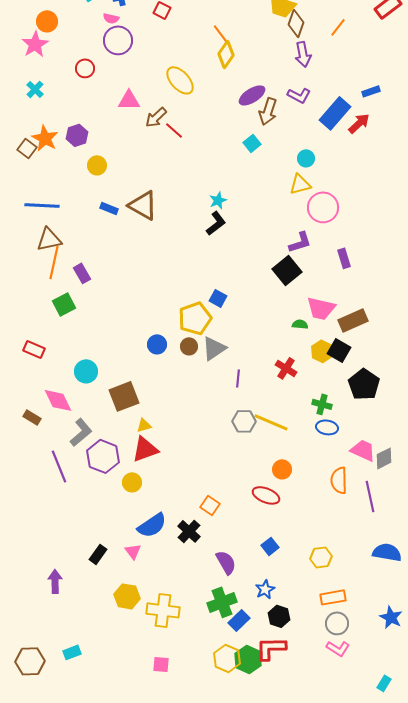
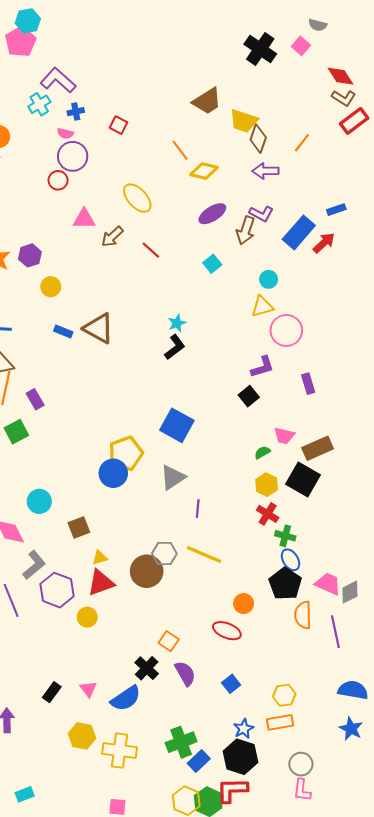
yellow diamond: (226, 54) -> (204, 171), moved, turned 68
purple arrow: (303, 54) -> (265, 171), turned 100
red circle: (85, 68) -> (58, 180), moved
brown arrow: (268, 111) -> (246, 230), moved
red line: (174, 130) -> (151, 250), moved
black square: (287, 270) -> (249, 396), size x0.7
blue square: (218, 298) -> (177, 425), size x1.8
pink trapezoid: (321, 308) -> (284, 436), size x0.7
yellow pentagon: (195, 318) -> (126, 453), moved
green semicircle: (300, 324) -> (262, 452), turned -35
blue circle: (157, 344) -> (113, 473), size x1.4
brown circle: (189, 346) -> (147, 571), moved, size x1.8
black square: (339, 350) -> (303, 480), size x1.4
yellow hexagon: (322, 351) -> (267, 485), moved
red cross: (286, 368) -> (268, 514), moved
black pentagon: (364, 384) -> (285, 584), moved
brown square: (124, 396) -> (79, 527), size x0.7
gray hexagon: (244, 421) -> (164, 554), moved
yellow line: (271, 422) -> (204, 555), moved
blue ellipse: (327, 427) -> (290, 560), turned 50
blue semicircle: (152, 525) -> (126, 698), moved
purple semicircle: (226, 562) -> (185, 673), moved
blue star: (265, 589) -> (244, 729), moved
orange rectangle: (333, 597) -> (280, 722), moved
black hexagon: (279, 616) -> (240, 757), size x1.5
blue star: (391, 617) -> (351, 729), moved
pink L-shape: (338, 648) -> (302, 790), turned 65

